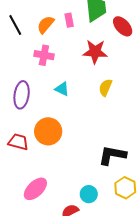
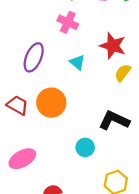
red star: (95, 52) -> (113, 46), moved
black L-shape: (112, 155) -> (114, 120), moved
cyan circle: (89, 194) -> (85, 147), moved

